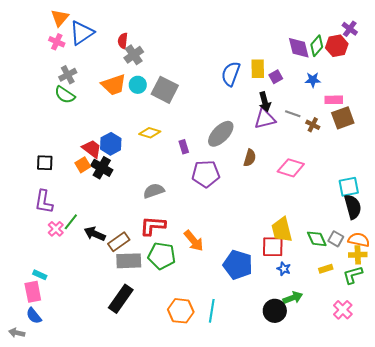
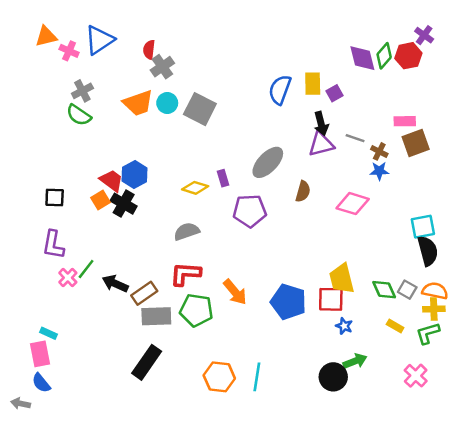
orange triangle: (60, 18) -> (46, 36), moved, turned 36
blue star: (313, 80) -> (379, 171), moved
yellow diamond: (150, 133) -> (195, 188), moved
blue pentagon: (238, 265) -> (288, 302), moved
yellow rectangle: (326, 269) -> (395, 326), turned 48

